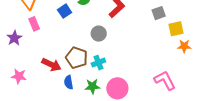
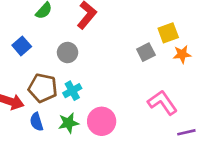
blue square: (65, 11) -> (22, 46), moved
gray square: (159, 13) -> (146, 52), moved

